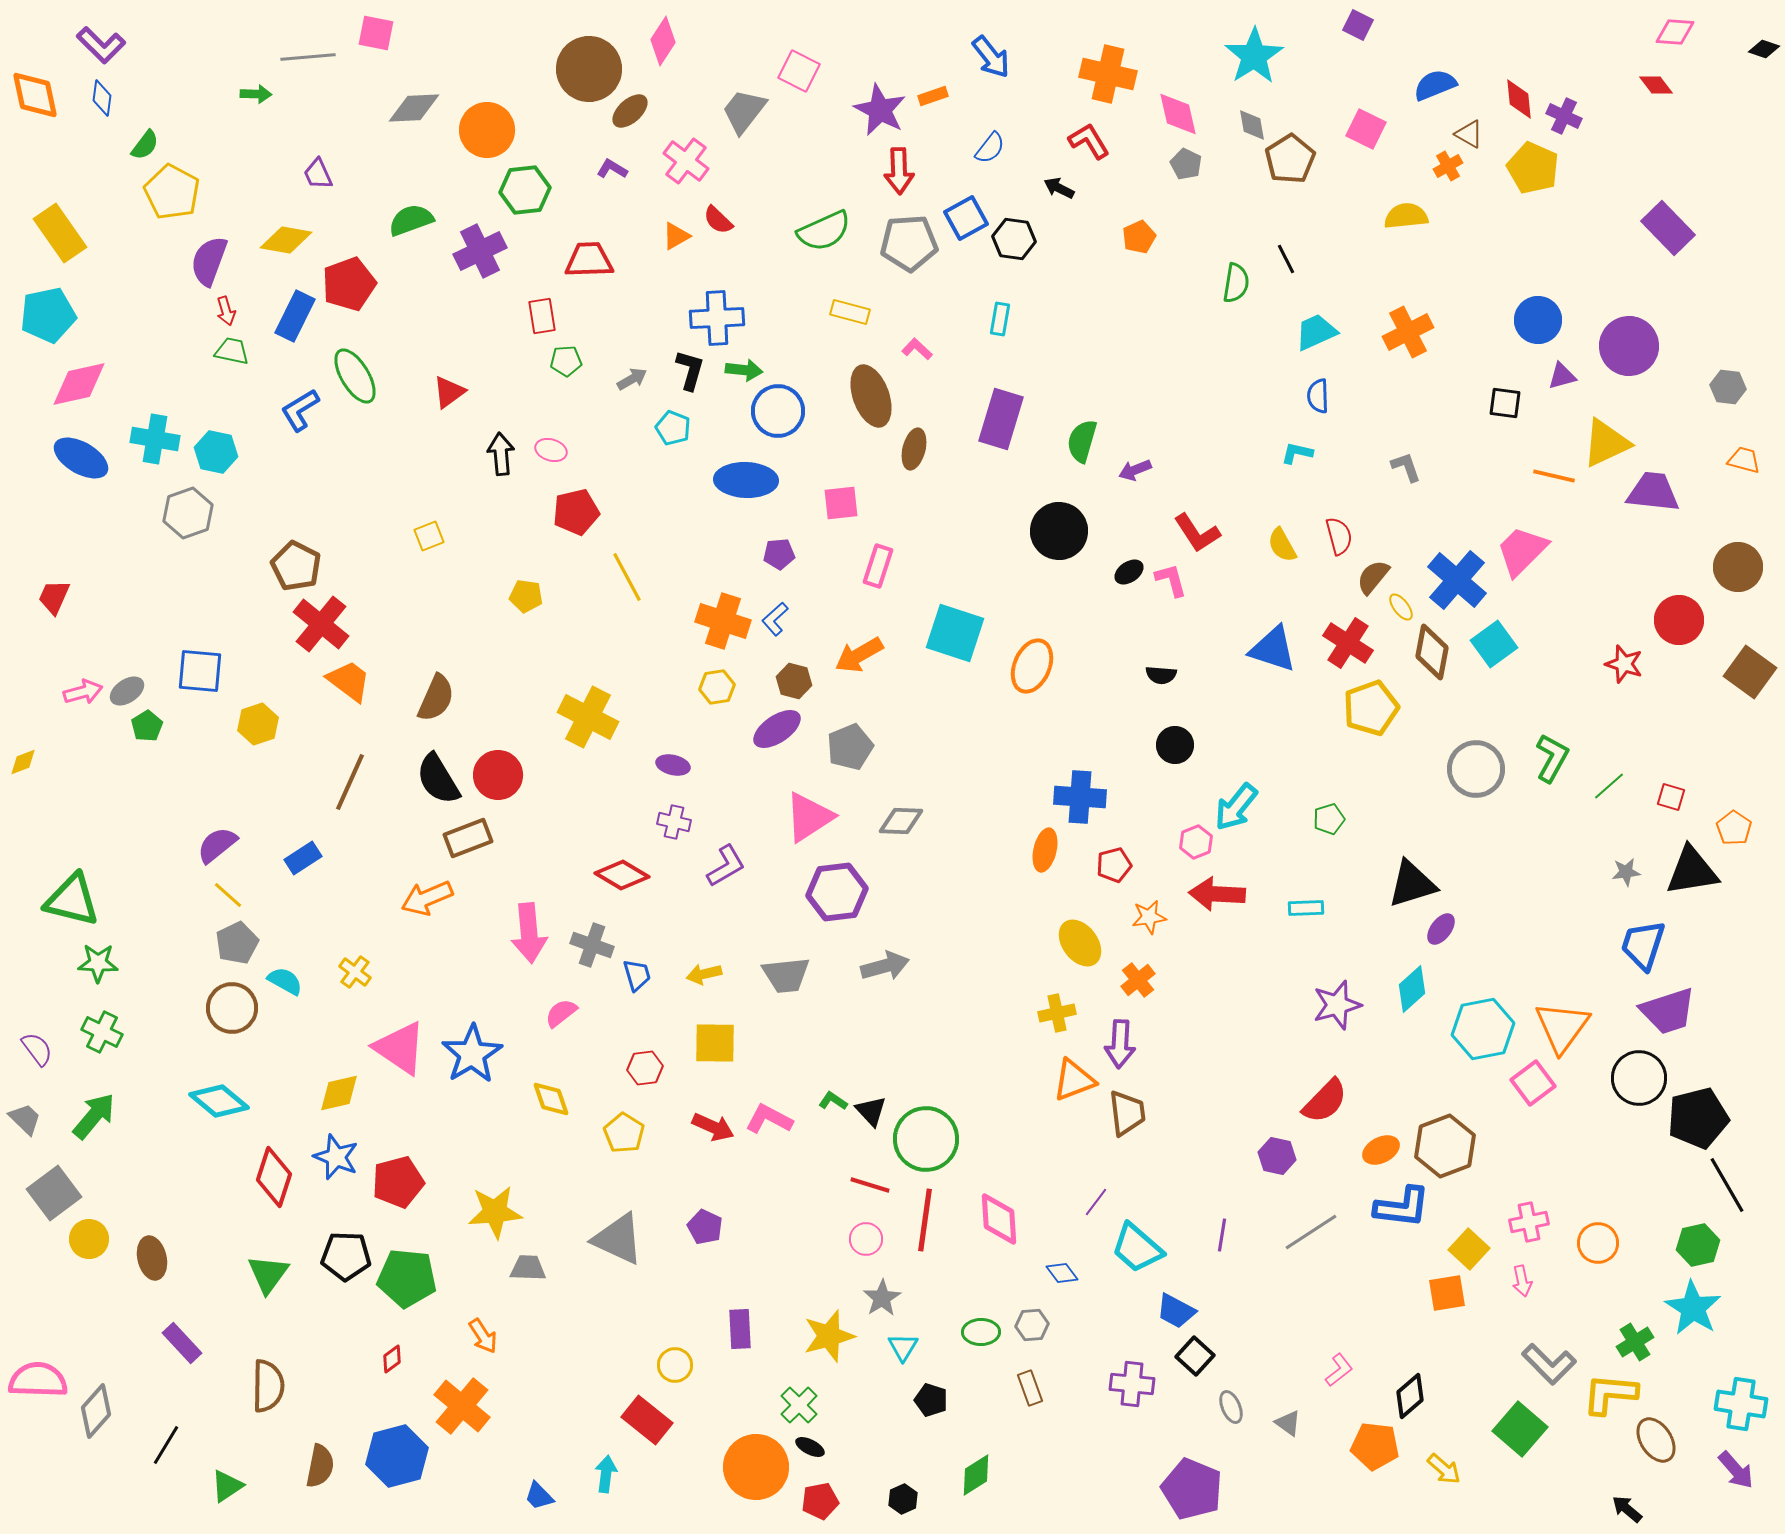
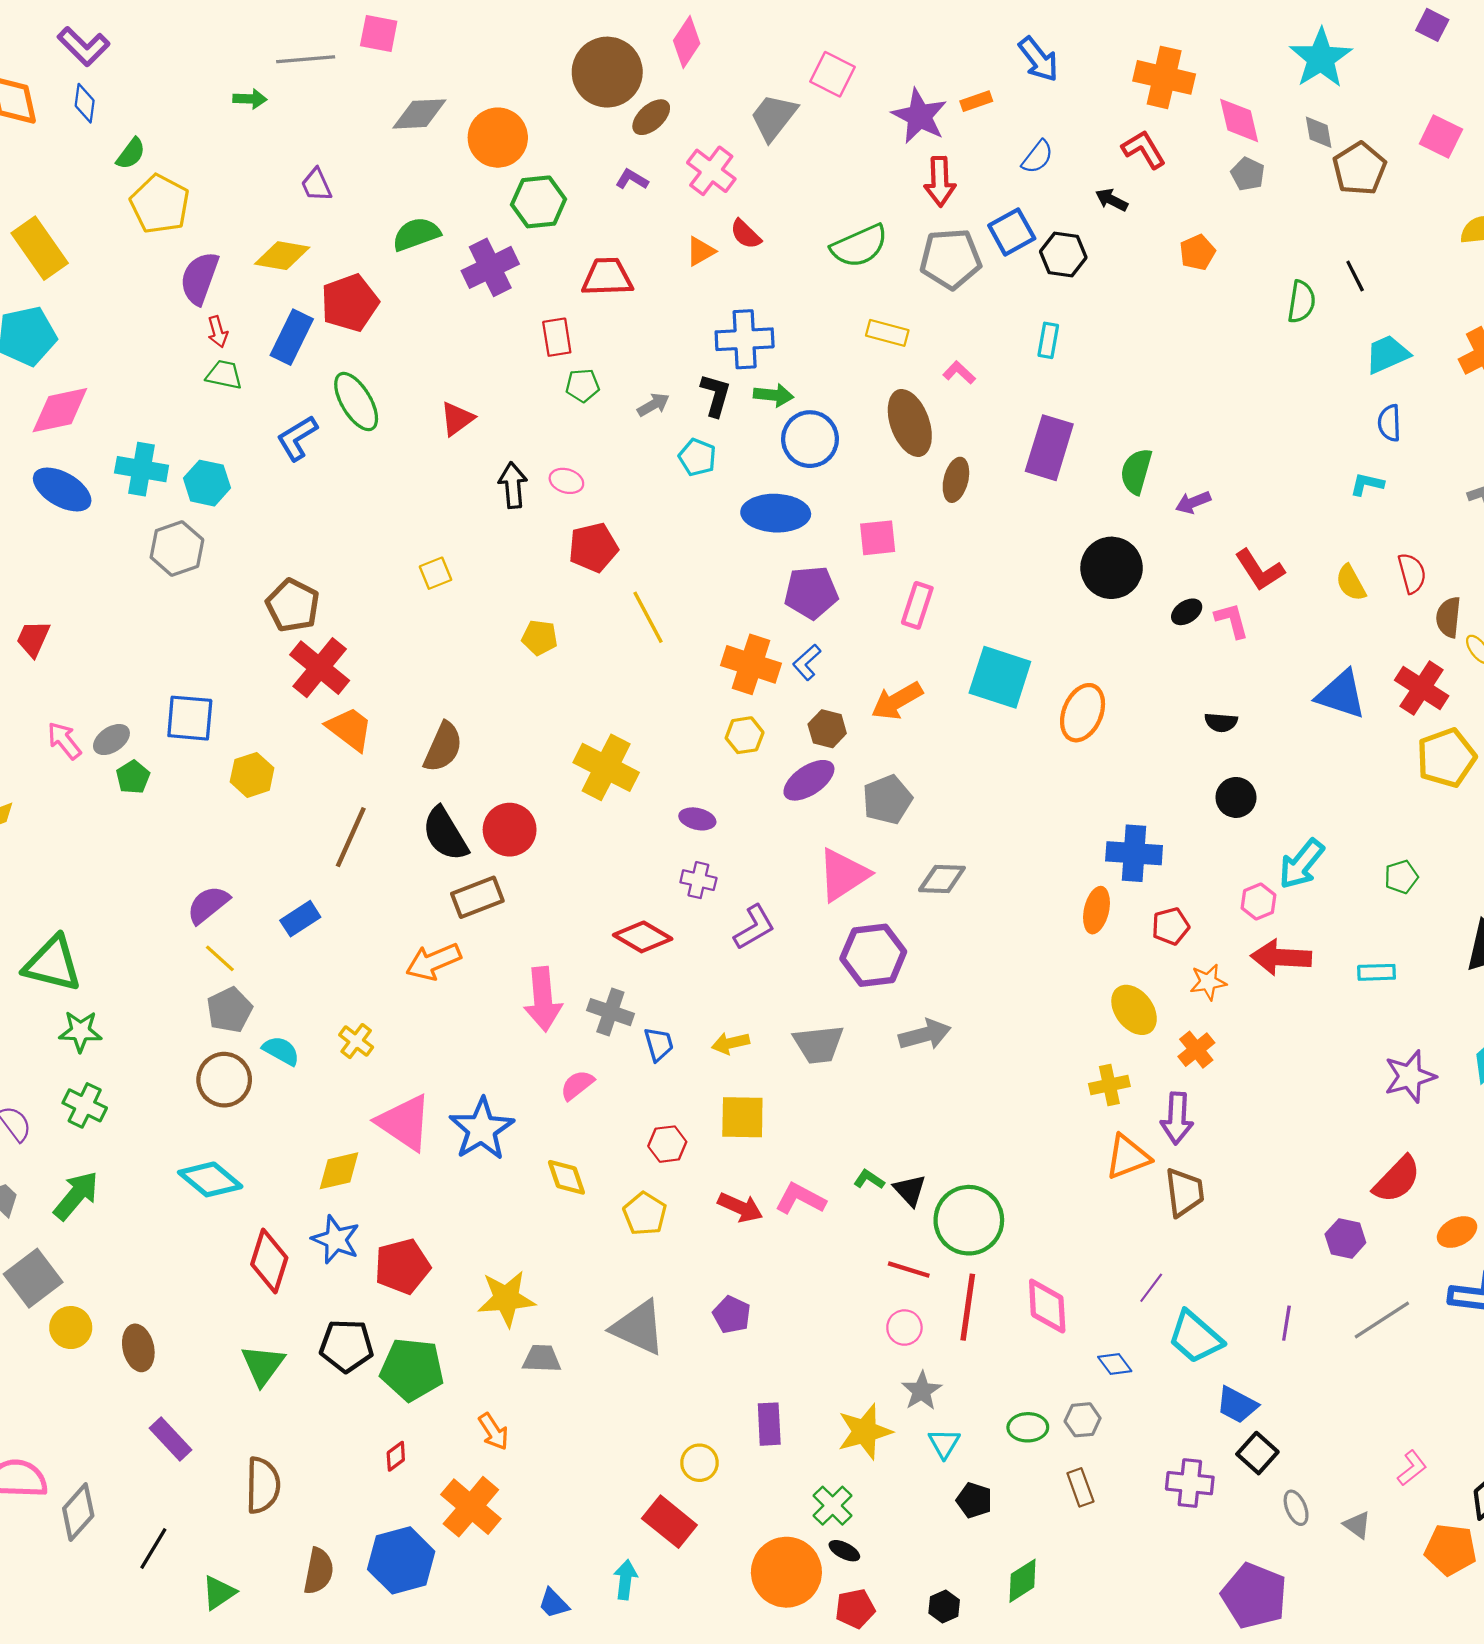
purple pentagon: (779, 554) -> (811, 593), size x1.6
brown semicircle: (1373, 577) -> (1448, 617), turned -33
pink arrow: (83, 692) -> (64, 741), turned -114

